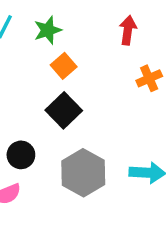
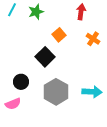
orange square: (64, 66) -> (59, 35), moved
orange cross: (149, 78) -> (93, 39), turned -32

